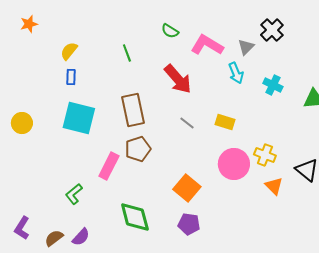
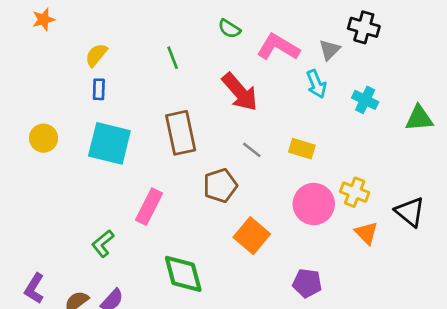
black cross: (272, 30) -> (364, 27), turned -30
yellow circle: (22, 123) -> (43, 138), moved
brown pentagon: (138, 149) -> (220, 186), moved
purple pentagon: (189, 224) -> (307, 283), moved

